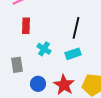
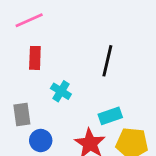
cyan rectangle: (73, 54) -> (110, 116), moved
blue circle: (38, 84) -> (41, 141), moved

